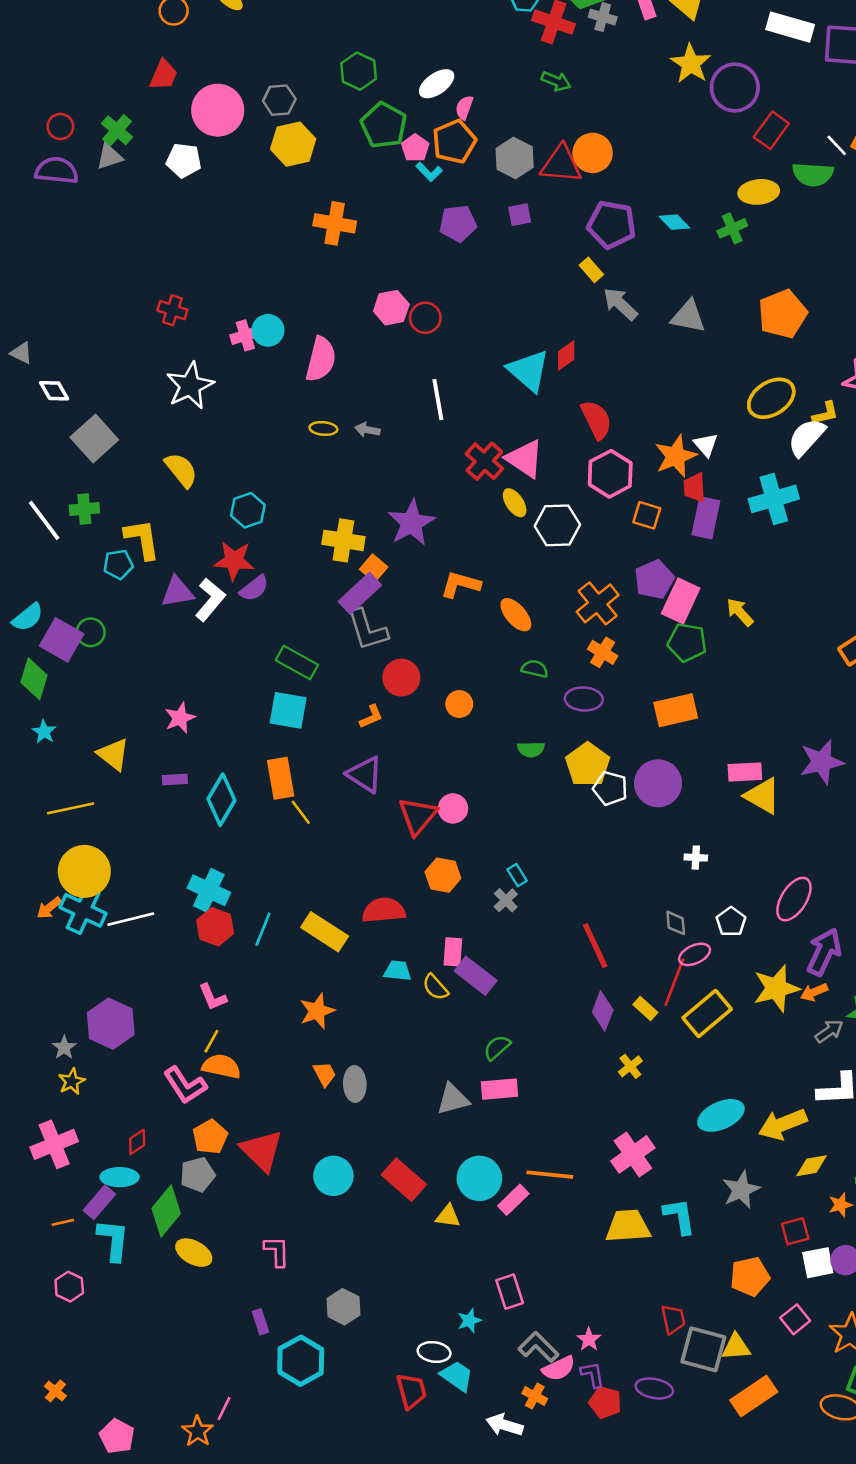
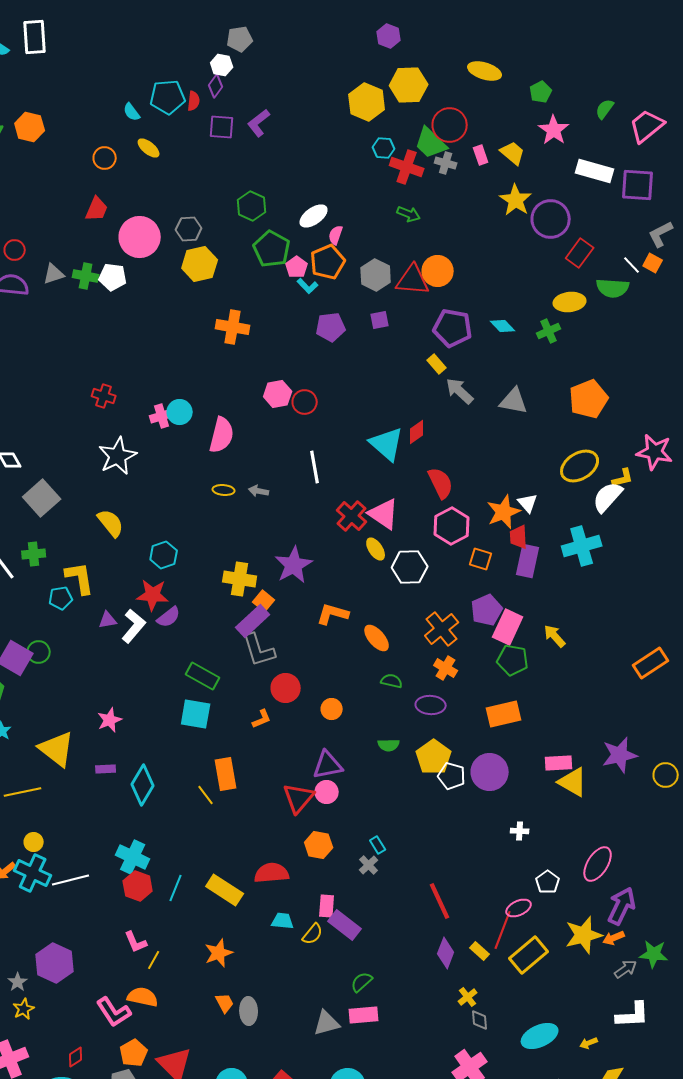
green cross: (117, 130) -> (86, 276), moved, turned -30
purple triangle: (177, 592) -> (108, 620), size x0.7
yellow triangle: (113, 754) -> (57, 749), size x1.4
purple triangle: (365, 774) -> (328, 765), moved, turned -44
orange rectangle: (281, 778) -> (226, 774), moved
yellow circle: (84, 871) -> (34, 842), size x0.5
gray diamond: (676, 923) -> (480, 1020), moved
yellow semicircle: (435, 987) -> (313, 934), turned -100
yellow line: (211, 1041) -> (154, 960), moved
yellow arrow: (783, 1124) -> (589, 1043), size x0.5

